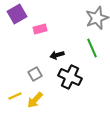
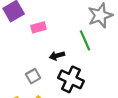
green line: (92, 48) -> (85, 40), moved

